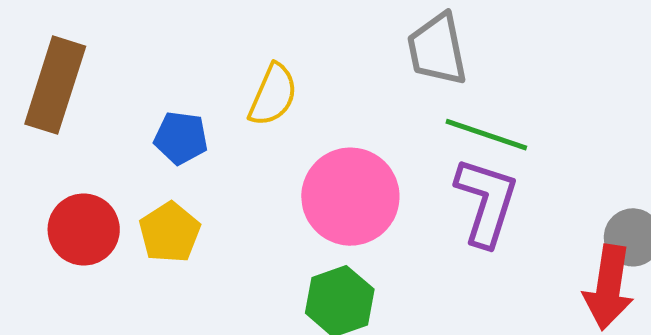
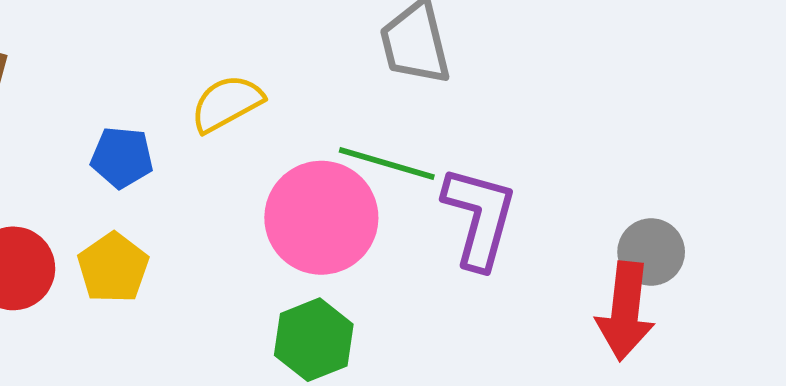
yellow semicircle: (273, 95) -> (227, 103), turned -140
green line: (486, 135) -> (387, 163), moved

